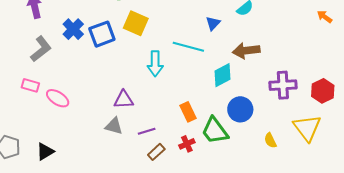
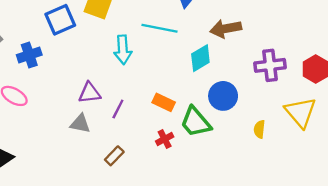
blue cross: (73, 29) -> (29, 55), moved, turned 30
orange rectangle: (188, 112) -> (164, 102), turned -36
purple line: (147, 131) -> (118, 109), moved, turned -42
yellow semicircle: (270, 140) -> (259, 129), turned 35
brown rectangle: (156, 152) -> (114, 156), moved

